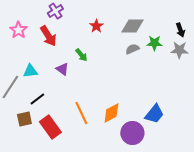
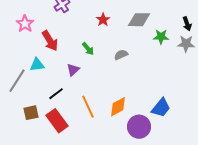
red arrow: (48, 36) -> (50, 41), moved
gray semicircle: (132, 49) -> (121, 55), moved
purple triangle: (62, 69) -> (73, 70), moved, turned 40
black line: (37, 99) -> (56, 94), moved

